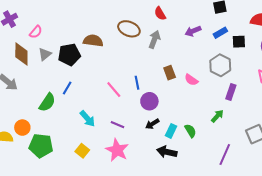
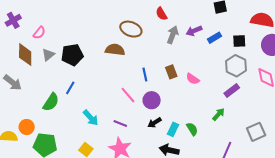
blue rectangle: (220, 33) -> (214, 38), moved
gray arrow: (154, 40) -> (173, 35), moved
brown semicircle: (93, 41) -> (115, 50), moved
gray hexagon: (220, 65) -> (236, 66), moved
blue line: (137, 83) -> (145, 75), moved
pink line: (114, 90) -> (128, 95), moved
purple rectangle: (231, 92) -> (232, 90), turned 35

